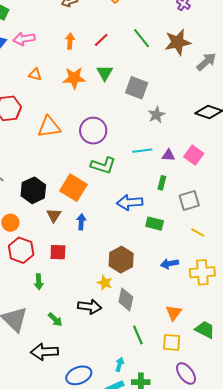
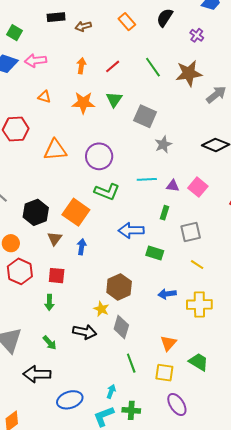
green arrow: (39, 282) -> (49, 302), moved

